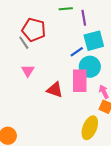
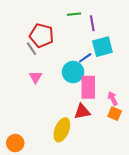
cyan circle: (90, 67) -> (73, 72), moved
red triangle: (55, 90) -> (82, 112), moved, turned -30
yellow ellipse: (90, 128) -> (62, 130), moved

